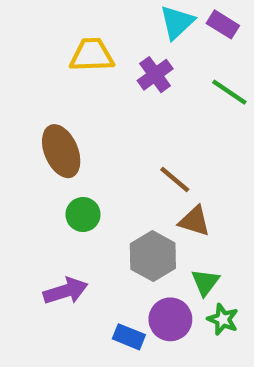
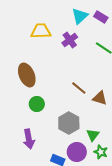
brown triangle: (194, 221) -> (100, 98), moved
purple arrow: (66, 291) -> (29, 139), turned 96

